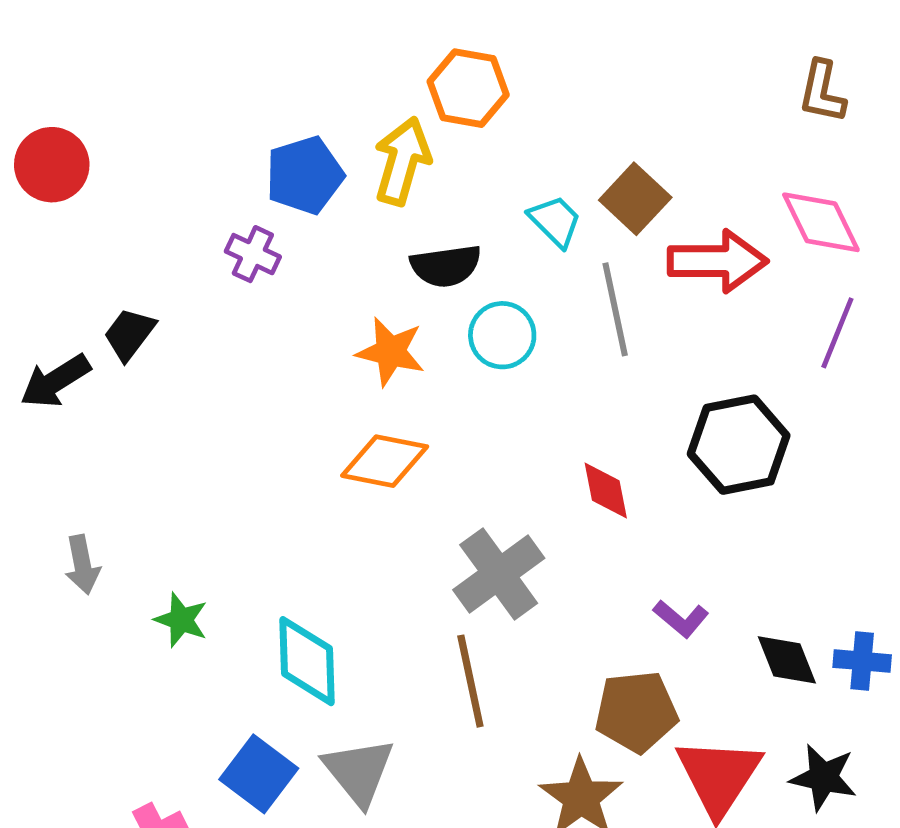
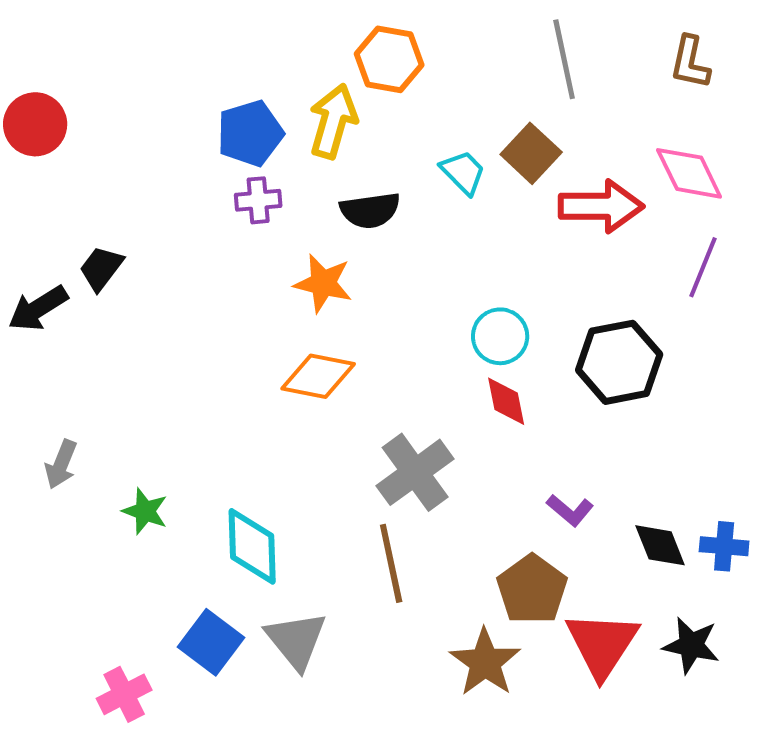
purple cross: (253, 254) -> (258, 200), moved, turned -30
gray line: (615, 309) -> (564, 59), moved
cyan circle: (502, 335) -> (500, 336), moved
gray arrow: (82, 565) -> (61, 464), turned 33
brown pentagon: (636, 712) -> (532, 589), turned -30

